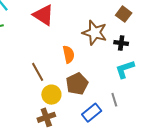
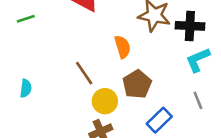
black cross: (121, 43) -> (190, 26), size x1.5
gray line: (114, 100) -> (198, 100), moved

